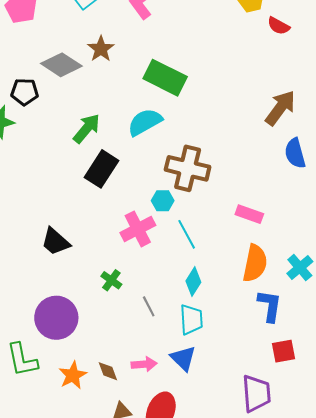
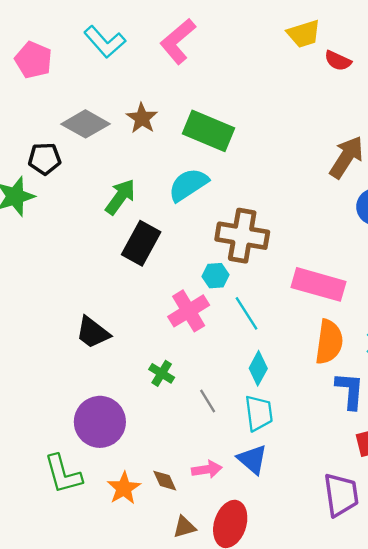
brown star: (101, 49) -> (142, 118), moved
pink rectangle: (249, 214) -> (319, 284), size x1.6

